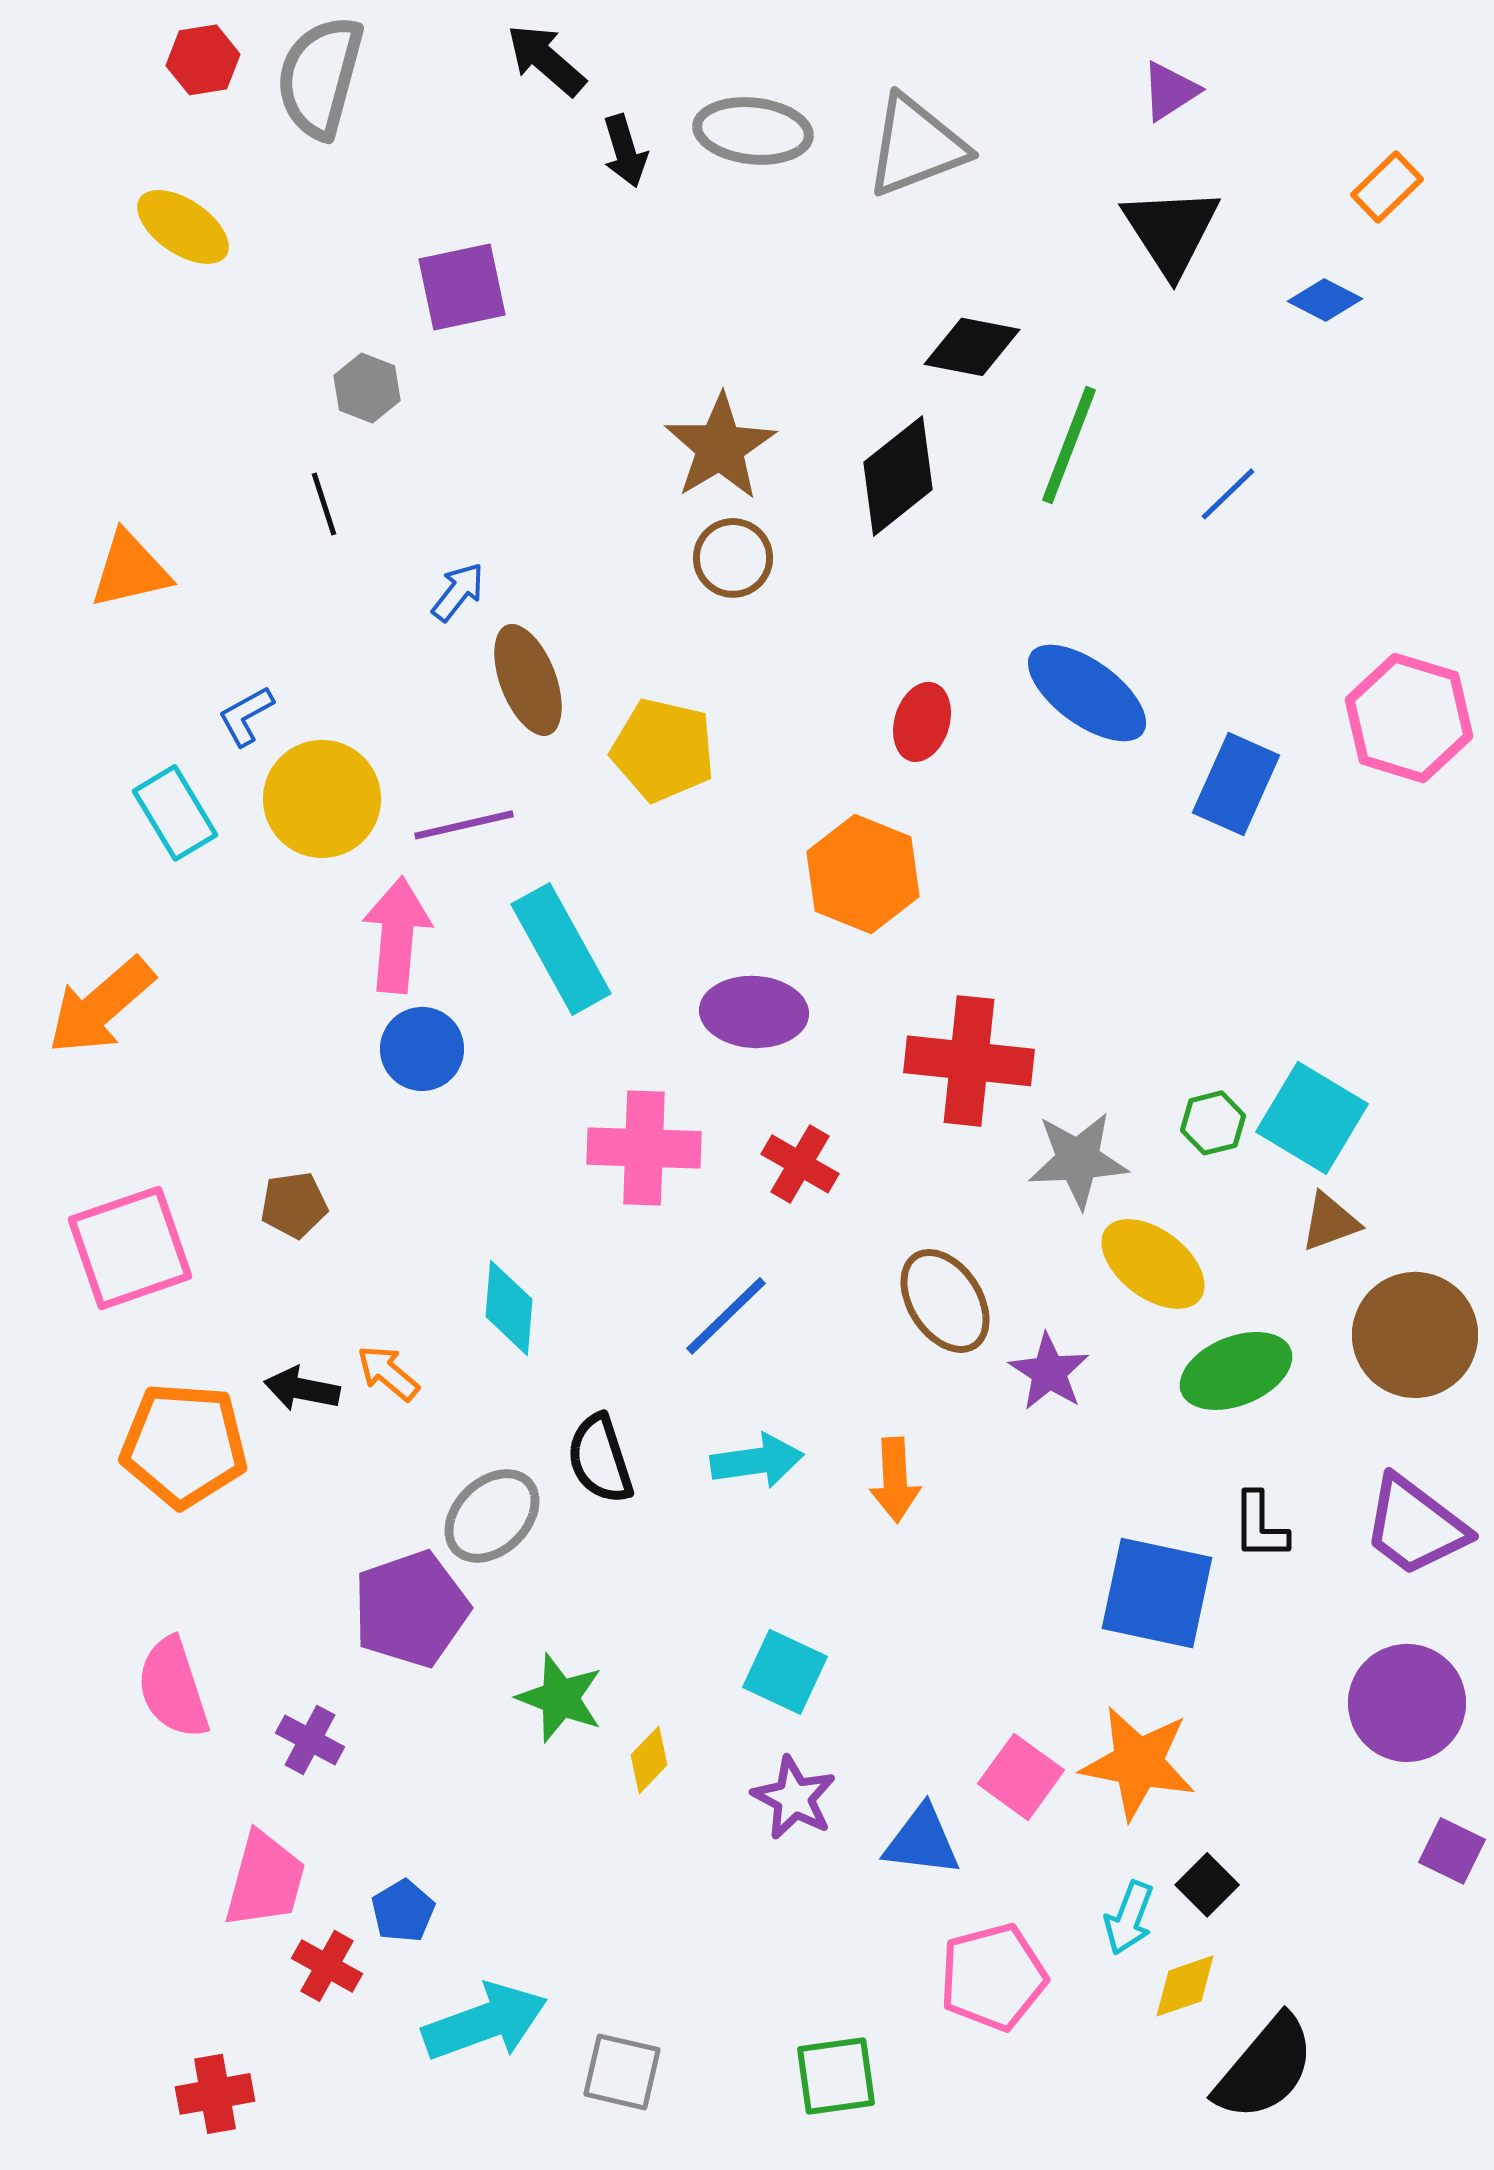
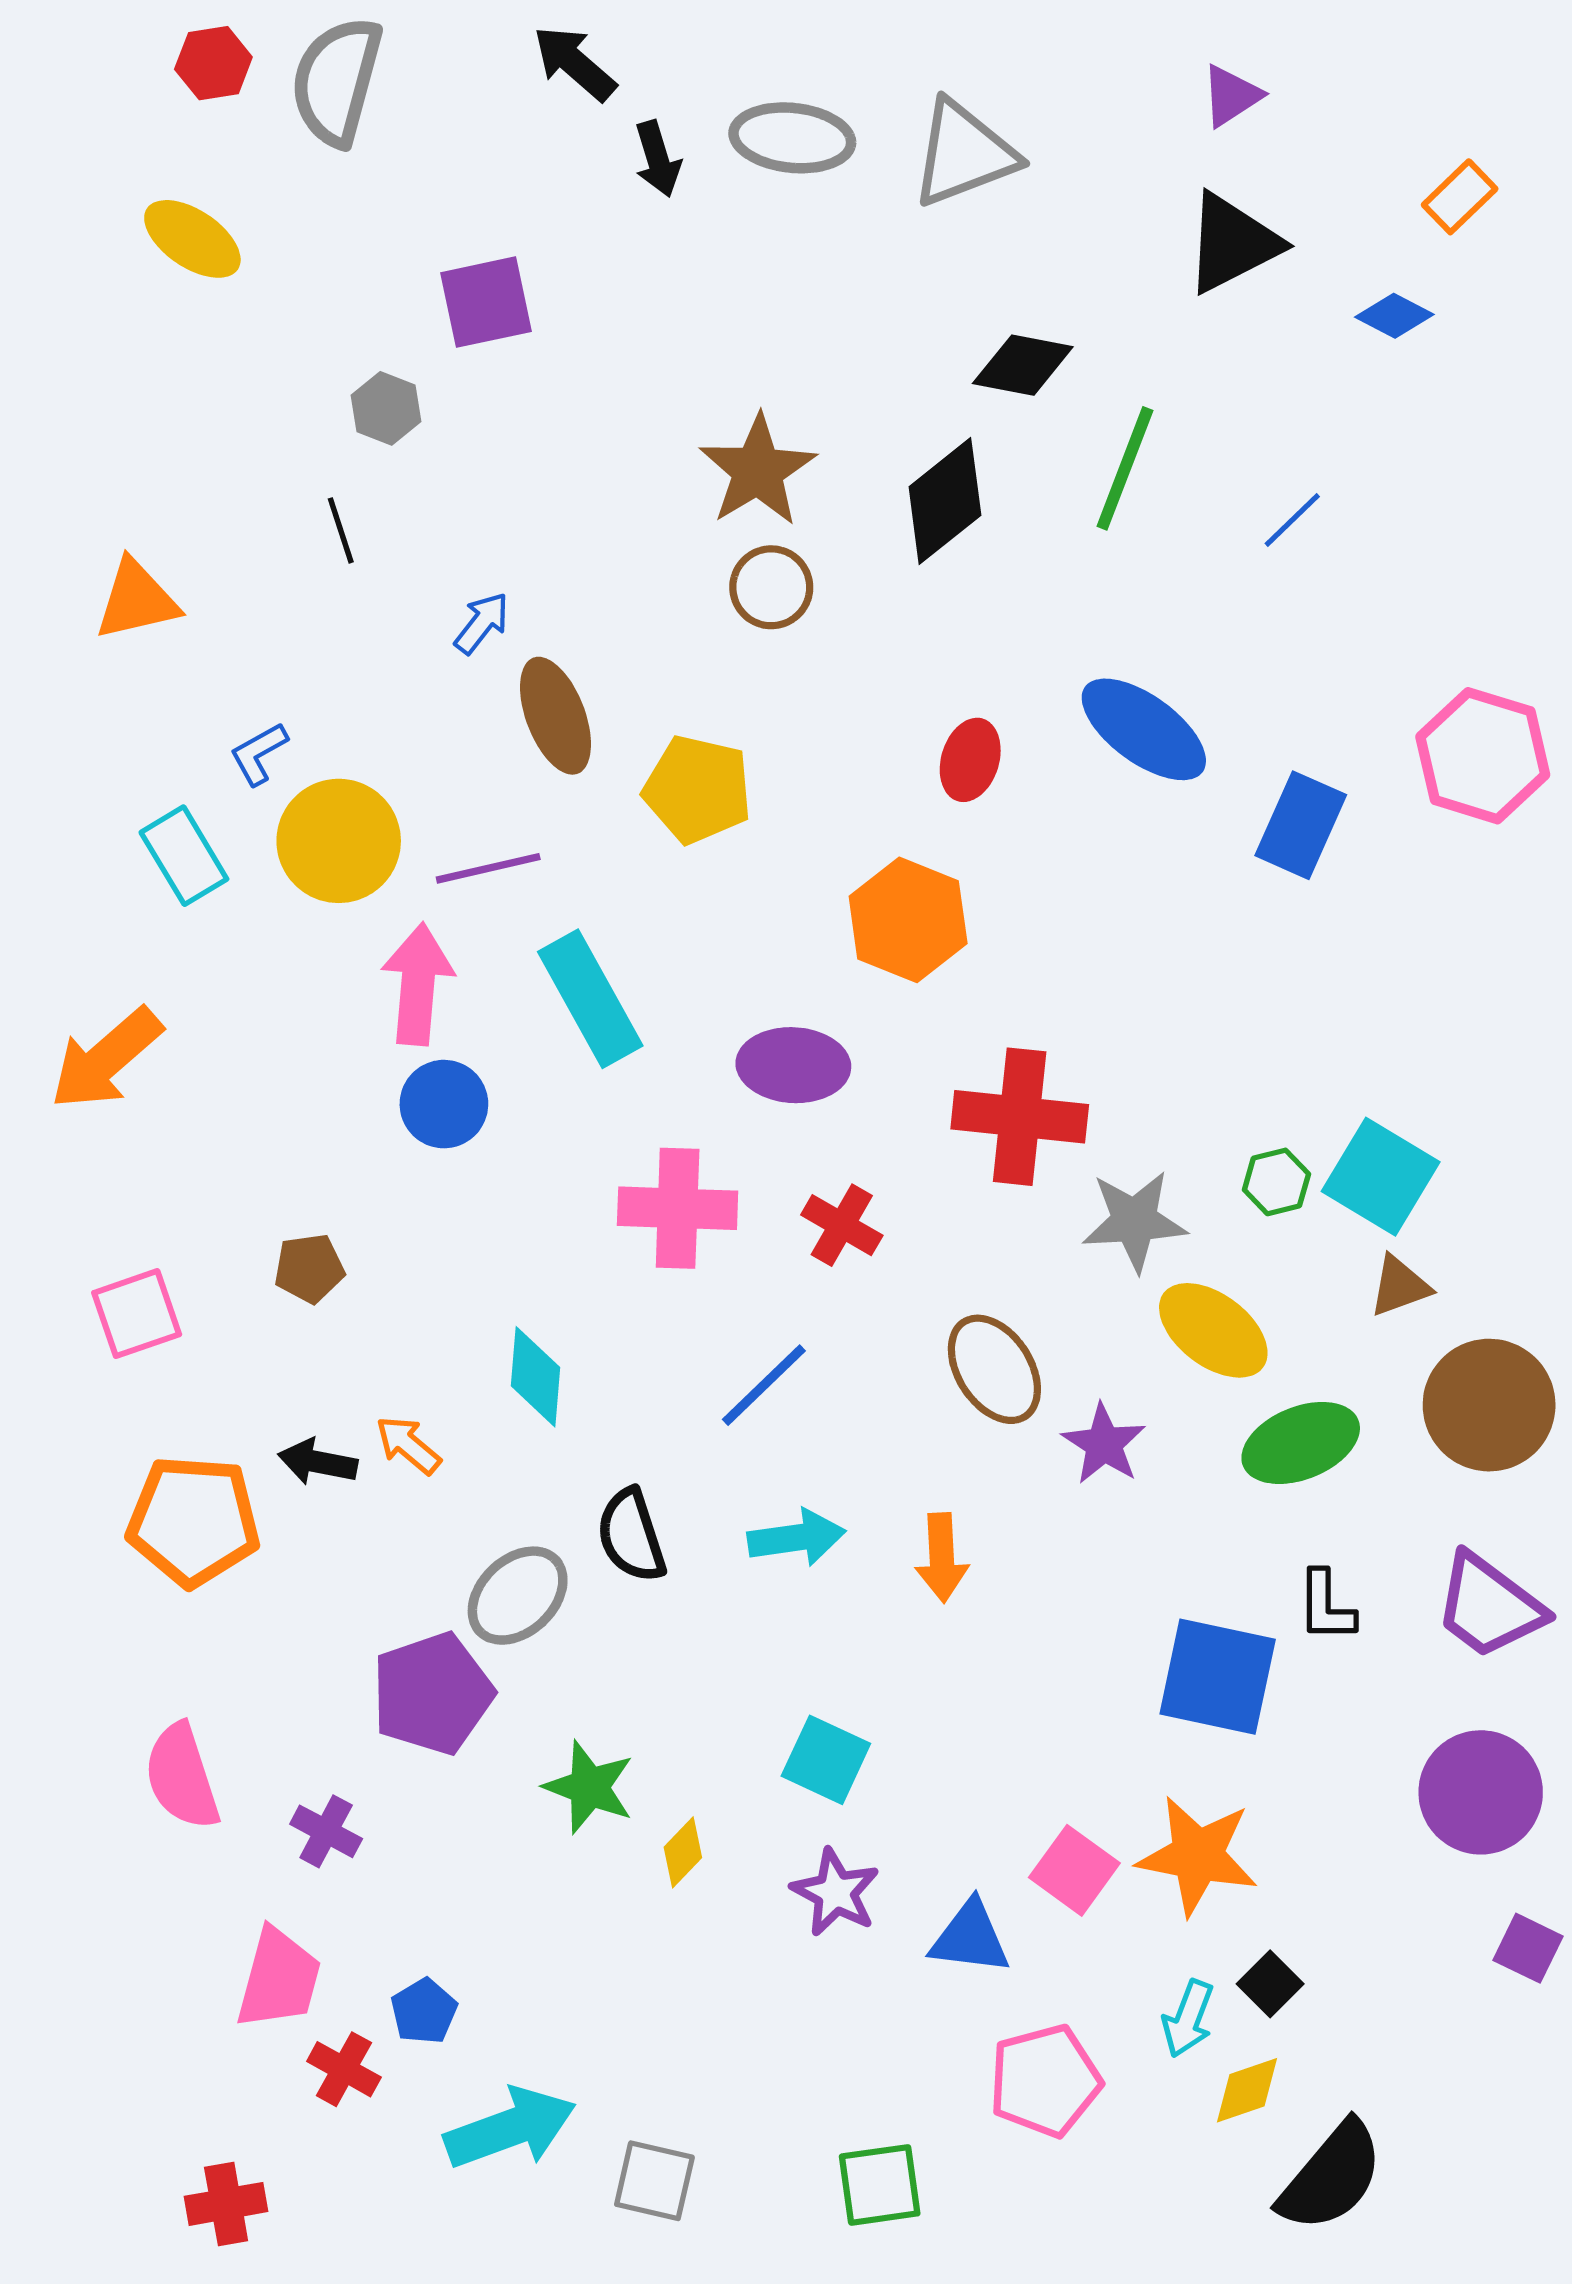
black triangle: (1171, 231) -> (1232, 243), turned 36
pink square: (130, 1248) -> (137, 1314), size x0.7

